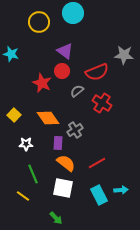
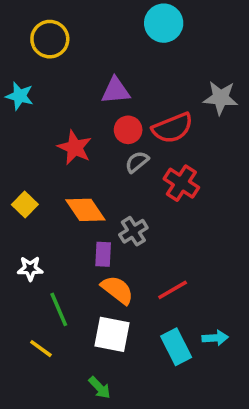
cyan circle: (73, 13) -> (164, 23), moved
yellow circle: (39, 22) -> (50, 39), moved
purple triangle: (65, 51) -> (116, 91), turned -42
red circle: (62, 71) -> (128, 130), moved
white star: (26, 144) -> (30, 269), moved

